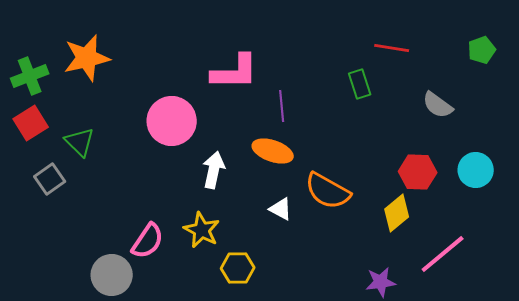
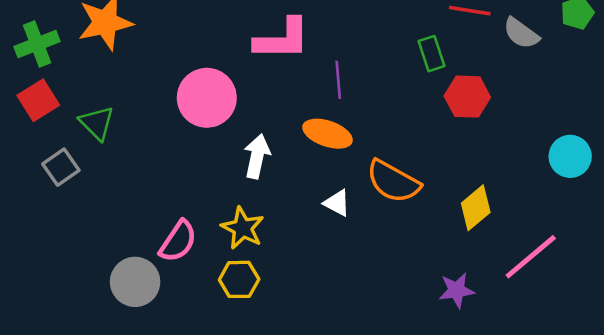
gray semicircle: (438, 105) -> (521, 33), moved
red hexagon: (418, 172) -> (467, 97), moved
yellow hexagon: (238, 268) -> (239, 279), moved

